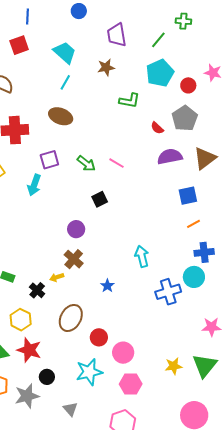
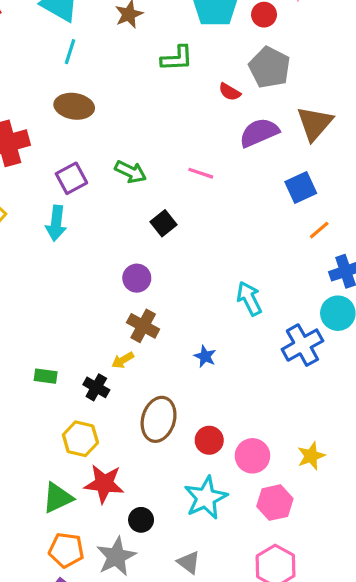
pink line: (116, 163) -> (201, 173), moved
yellow star: (174, 366) -> (311, 456), moved

